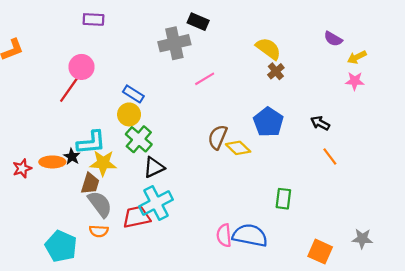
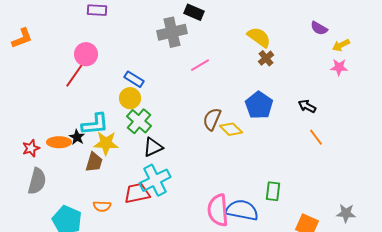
green rectangle: (283, 199) -> (273, 191), moved
gray semicircle: (100, 204) -> (37, 181), moved, turned 52
pink semicircle: (224, 235) -> (218, 210), size x1.5

